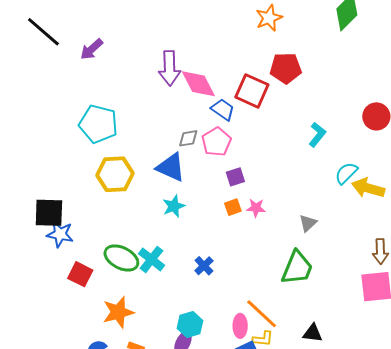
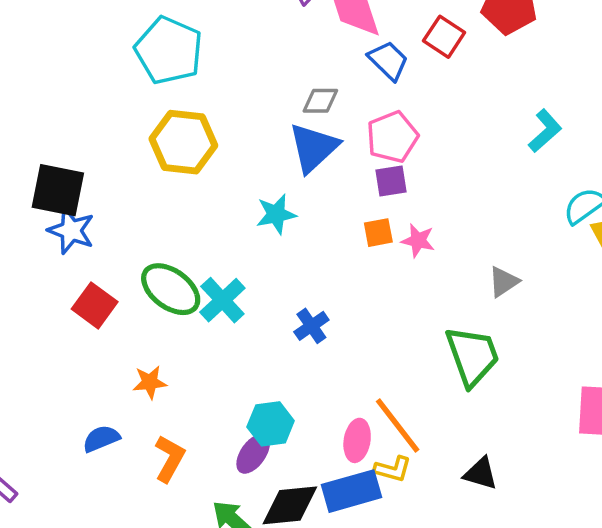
red square: (252, 91) -> (444, 37), size x0.7
pink pentagon: (216, 142) -> (392, 137), moved
blue triangle: (171, 167) -> (313, 148), moved, turned 44
green trapezoid: (297, 268) -> (472, 356), turned -51
orange star: (118, 312) -> (150, 382), size x0.6

